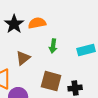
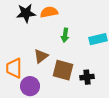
black star: (14, 24) -> (26, 13), turned 30
brown triangle: (23, 58) -> (41, 56), moved

